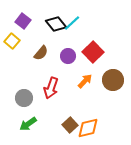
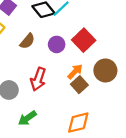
green arrow: (28, 124) -> (27, 118), moved
brown square: (70, 125) -> (79, 85), moved

